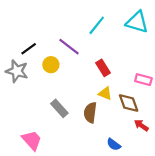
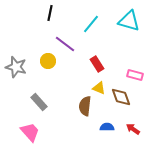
black line: (29, 49) -> (50, 13), moved, turned -42
gray rectangle: (59, 108) -> (39, 102), moved
red arrow: (141, 125) -> (133, 129), moved
blue semicircle: (114, 144) -> (107, 127), moved, turned 144

